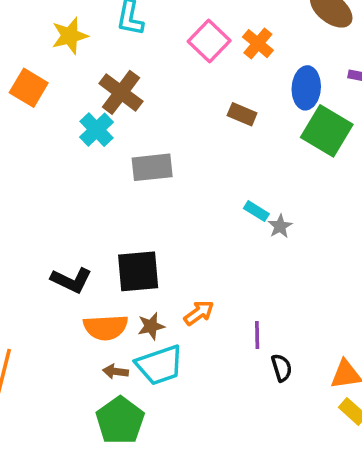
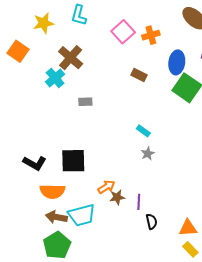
orange cross: (258, 44) -> (151, 35), turned 30
gray rectangle: (152, 167) -> (85, 102), size x0.6
gray star: (280, 226) -> (148, 154), moved
brown star: (151, 326) -> (117, 197), moved
brown arrow: (116, 371) -> (56, 217), size x1.5

